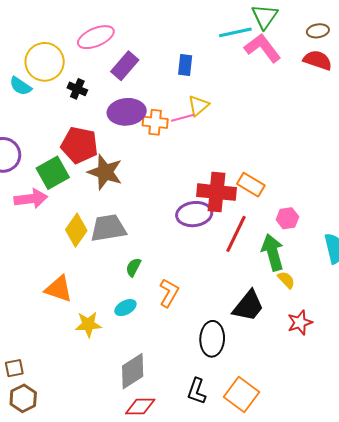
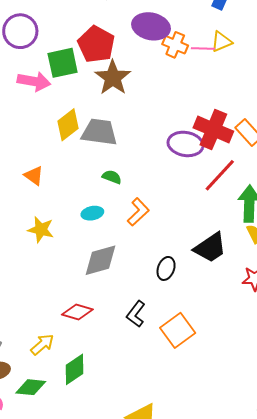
green semicircle: (133, 267) -> (112, 177), turned 66
orange triangle: (59, 289) -> (34, 176), size x0.7
yellow star: (88, 324) -> (41, 230), moved
black ellipse: (212, 339) -> (166, 268), size x0.7
gray diamond: (133, 371) -> (100, 260), moved

